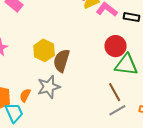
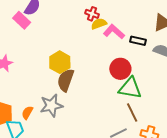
yellow hexagon: (44, 50) -> (60, 62), moved
brown line: (115, 92) -> (132, 113), moved

